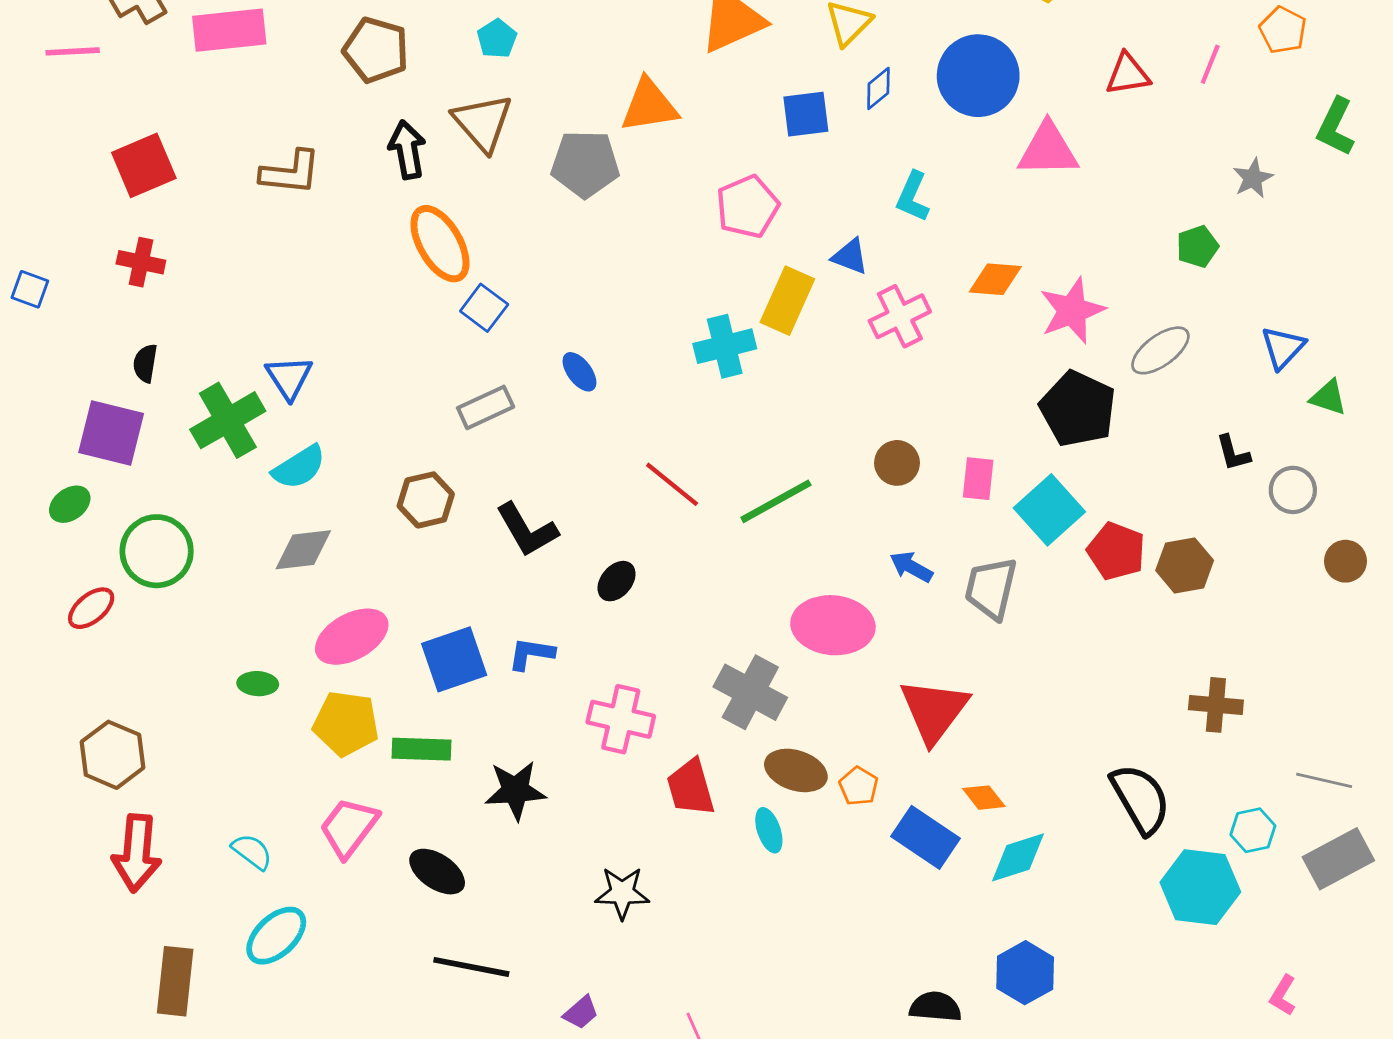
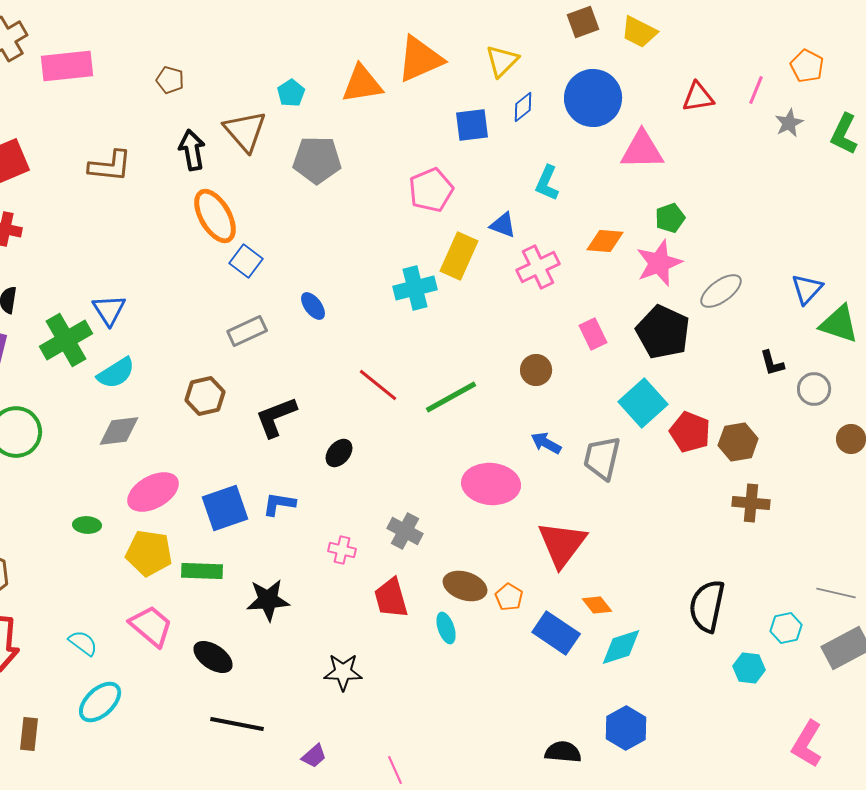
cyan pentagon: (497, 39) -> (291, 93), moved
brown pentagon: (376, 50) -> (170, 80), size x0.6
orange triangle: (649, 106) -> (362, 84), moved
gray star: (1253, 178) -> (789, 123), moved
green pentagon: (1197, 247) -> (670, 218), moved
green triangle: (1328, 397) -> (839, 324), size x1.5
pink rectangle: (978, 479) -> (593, 334), moved, turned -32
black L-shape: (527, 530) -> (276, 417), turned 99
gray cross: (750, 692) -> (405, 531), moved, size x0.7
brown cross: (1216, 705) -> (751, 503), moved
pink cross: (621, 719) -> (342, 550), size x0.6
black semicircle: (1140, 799) -> (707, 606), turned -138
pink trapezoid: (349, 827) -> (151, 626), turned 93
cyan hexagon: (1200, 887) -> (749, 668), size x0.6
brown rectangle: (175, 981) -> (29, 734), size x0.7
pink L-shape: (1283, 995) -> (807, 744), size x1.6

